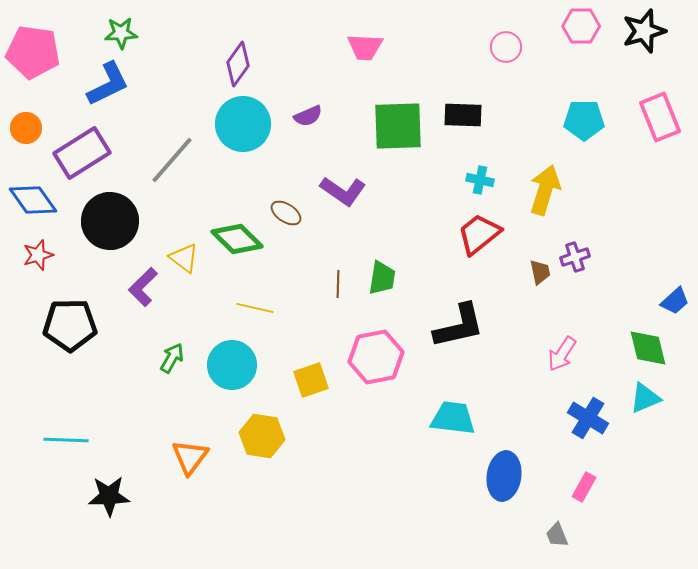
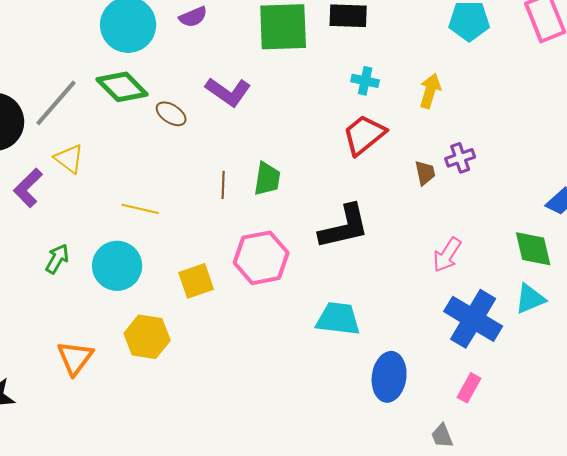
gray line: (172, 160) -> (56, 103), moved
yellow arrow: (545, 190) -> (430, 91), size x0.7
green diamond: (237, 239) -> (122, 87), moved
blue cross: (588, 418) -> (473, 319), size x1.4

